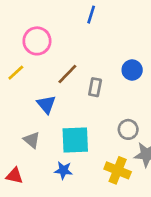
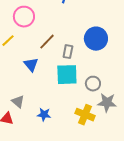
blue circle: (132, 70) -> (96, 39), size x1.5
gray triangle: (32, 140) -> (18, 102), moved
cyan square: (75, 140) -> (67, 75), moved

